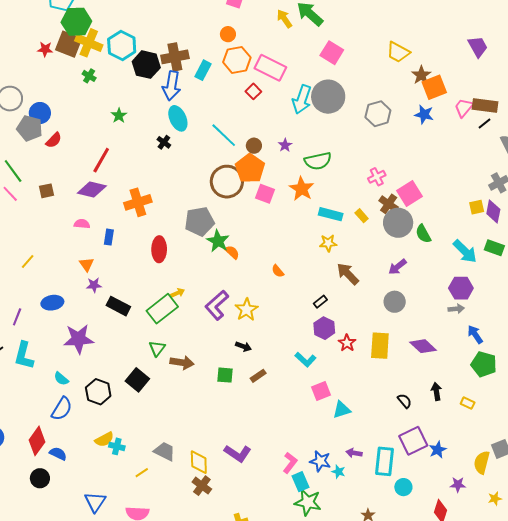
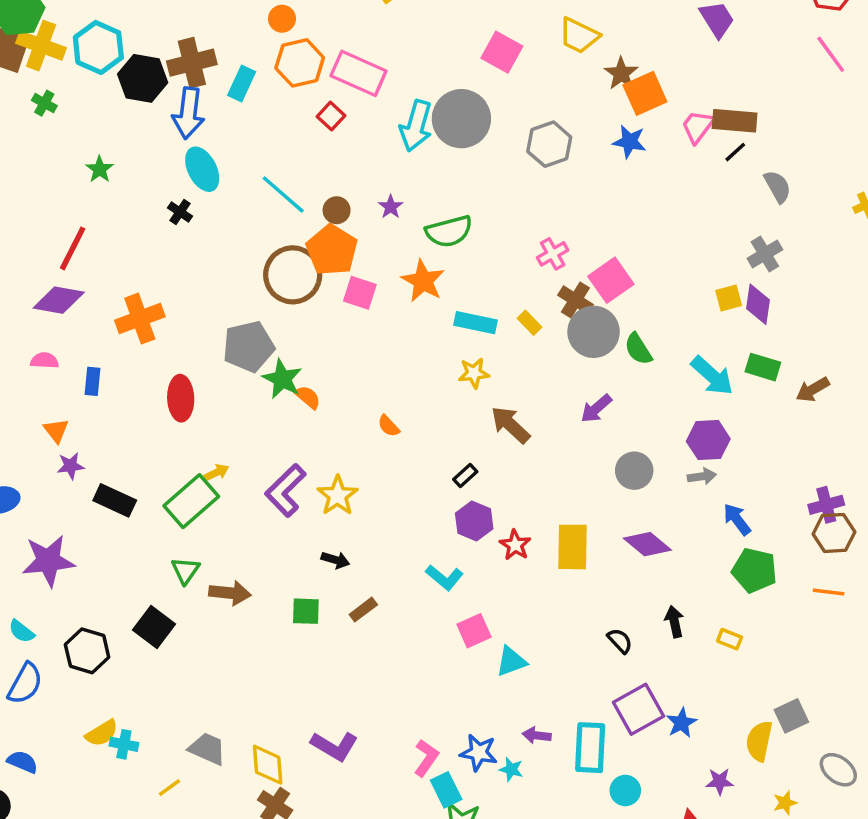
pink square: (332, 53) -> (502, 52), moved
gray circle: (395, 302) -> (634, 471), moved

